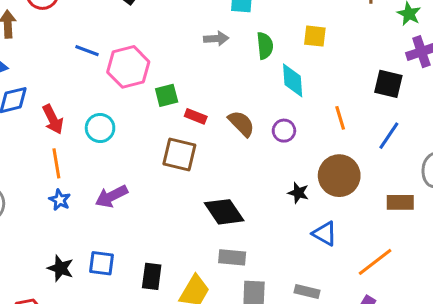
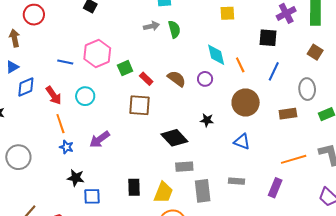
yellow square: (315, 36) -> (227, 13), moved
green semicircle: (265, 46) -> (174, 29), moved
blue line: (87, 51) -> (65, 62), moved
cyan diamond: (293, 80) -> (216, 55), moved
red rectangle: (196, 116) -> (146, 79), turned 32
black star: (298, 193) -> (207, 120), moved
orange line: (375, 262) -> (294, 159), moved, turned 30
blue square: (101, 263) -> (92, 196), moved
black star: (60, 268) -> (76, 178), moved

